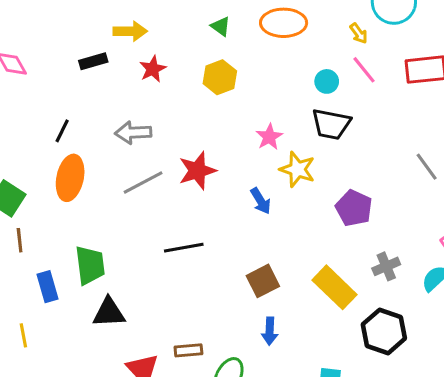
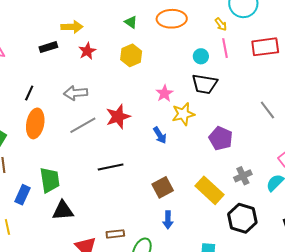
pink line: (364, 70) -> (225, 48), turned 30
yellow star: (297, 169) -> (183, 114), turned -30
blue rectangle: (48, 287) -> (22, 195), turned 42

